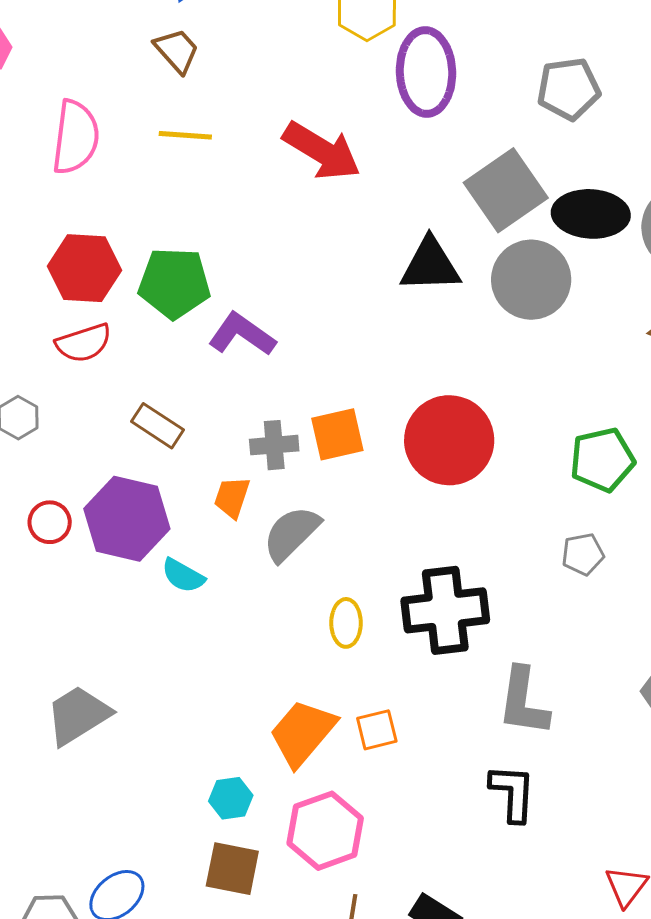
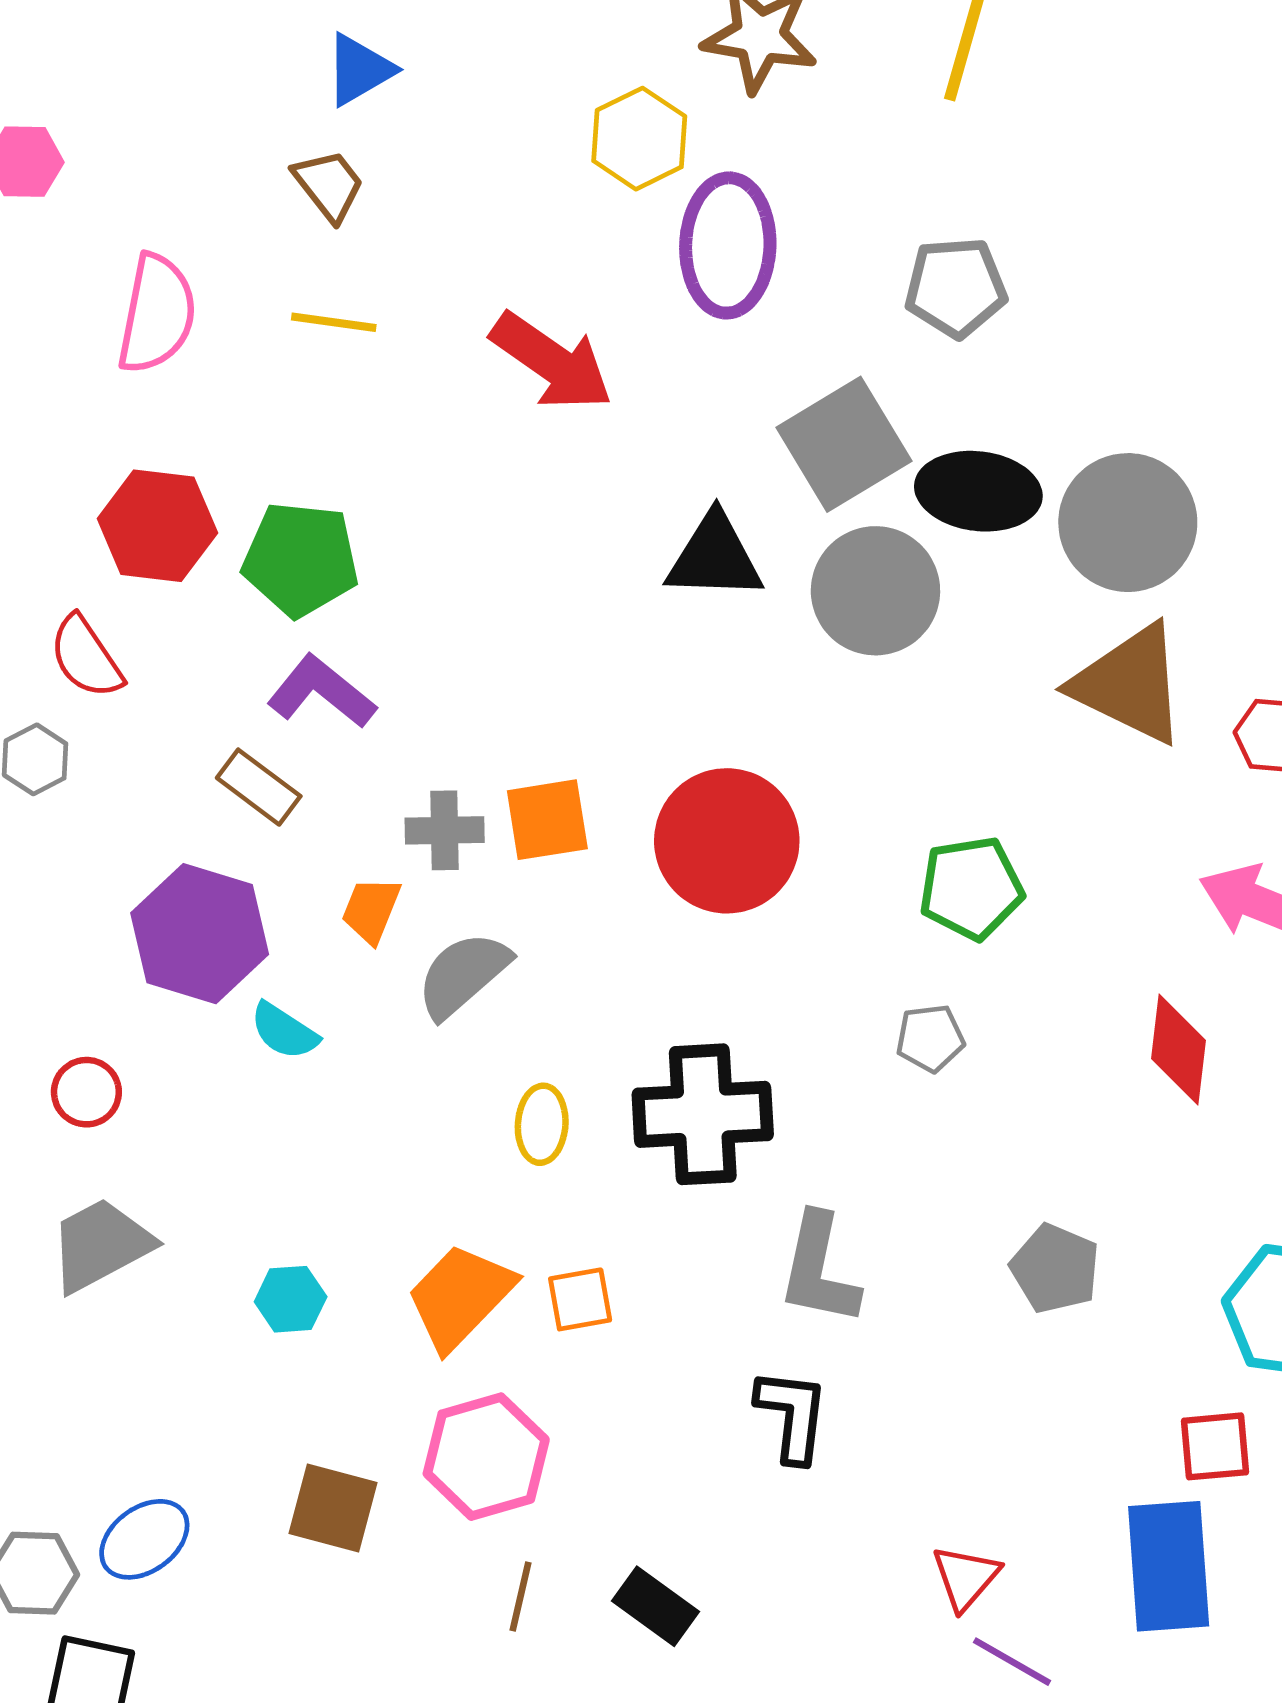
purple L-shape: (242, 334) -> (321, 692), moved
red semicircle: (84, 343) -> (86, 657), moved, turned 70
red circle: (50, 522) -> (86, 1092), moved
cyan hexagon: (231, 798) -> (291, 1299), moved

